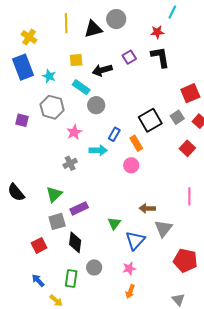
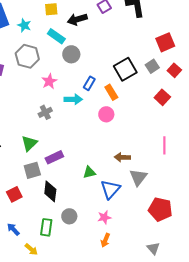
green triangle: (114, 223) -> (89, 172), turned 40

